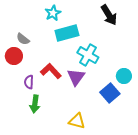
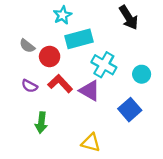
red circle: (14, 56) -> (50, 56), moved
cyan circle: (124, 76) -> (142, 74), moved
purple triangle: (76, 77) -> (90, 91), turned -36
purple semicircle: (29, 82) -> (30, 86), moved, turned -64

